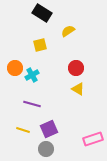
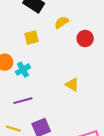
red circle: (76, 68) -> (85, 38), moved
purple line: (32, 104) -> (23, 101), turned -30

